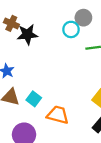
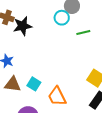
orange trapezoid: (58, 115) -> (57, 96), turned -125

